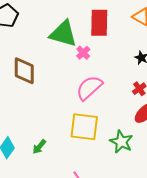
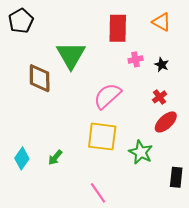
green triangle: (63, 34) -> (71, 55), moved, turned 44
pink cross: (83, 53) -> (136, 59), moved, turned 32

